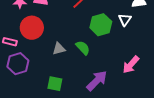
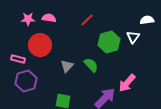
gray triangle: (59, 49) -> (67, 66), turned -32
pink arrow: (131, 65) -> (127, 83), moved

